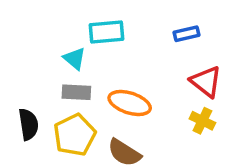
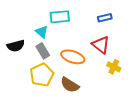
red triangle: (206, 82) -> (101, 45), moved
gray rectangle: (76, 92) -> (43, 51), turned 56
black semicircle: (28, 124) -> (16, 46), moved, turned 84

